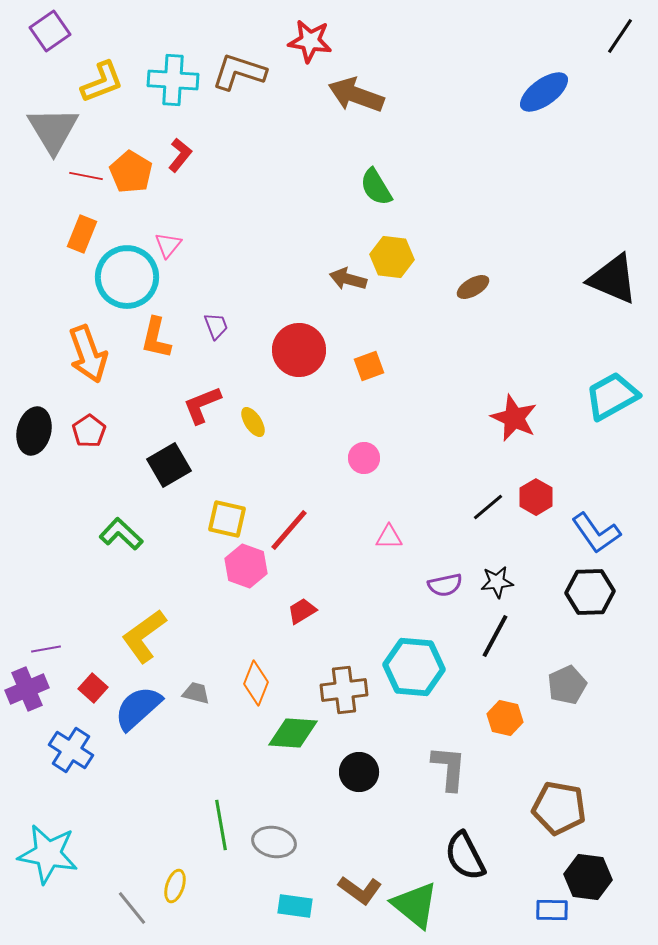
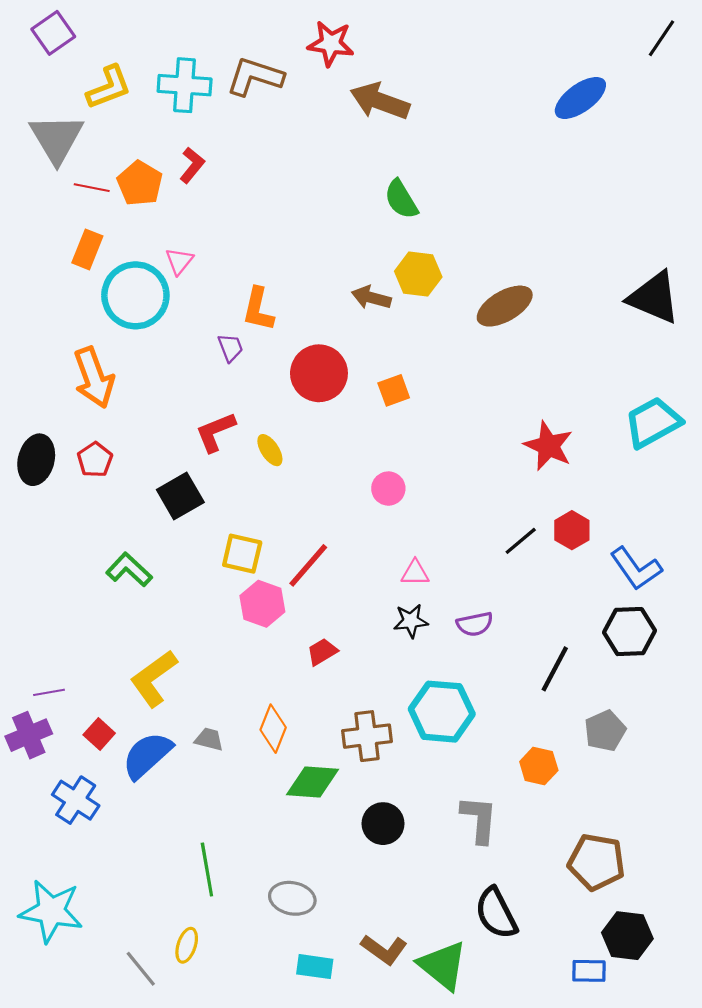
brown ellipse: (473, 287) -> (505, 306), size x1.6
orange L-shape: (156, 338) -> (258, 309), moved
black star: (497, 582) -> (411, 621), moved
black line: (495, 636) -> (555, 669), moved
green line: (221, 825) -> (207, 869), moved

